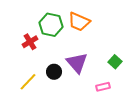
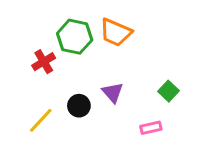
purple triangle: (77, 63) -> (113, 92), size x0.7

